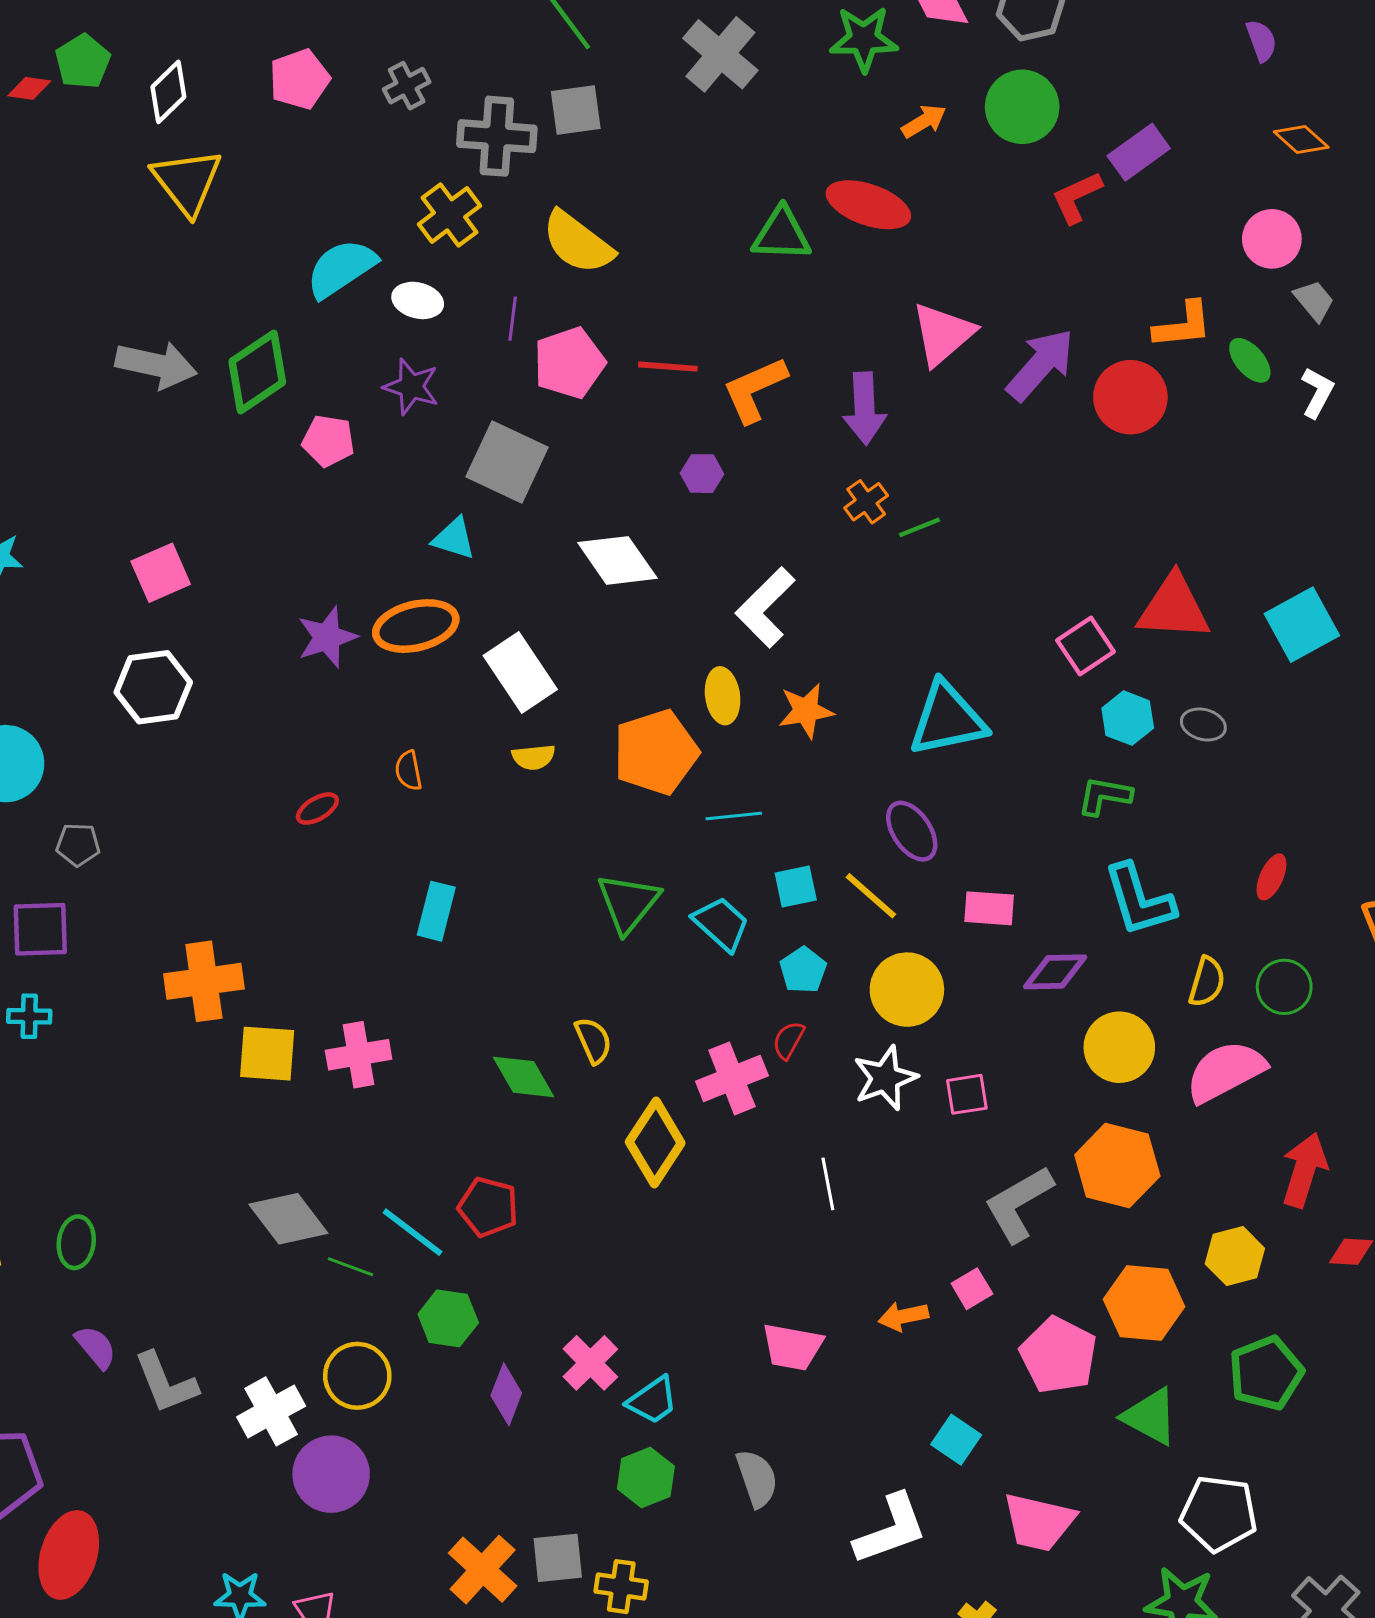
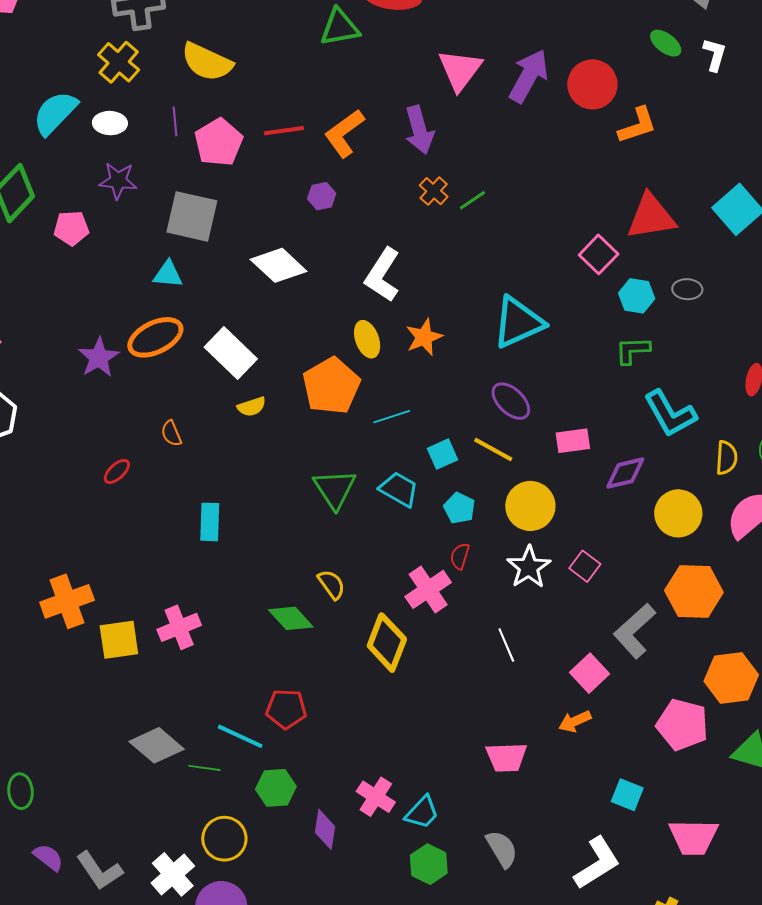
orange L-shape: (1183, 325) -> (637, 125), moved
pink square: (967, 1094) -> (585, 566), turned -32
pink square: (972, 1289) -> (590, 673), moved, size x1.4

